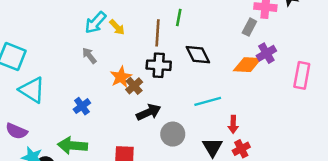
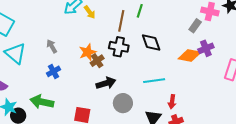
gray arrow: (89, 56) -> (52, 46), moved

